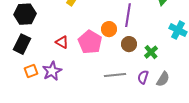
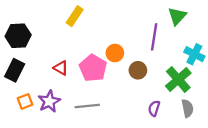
purple line: (128, 15) -> (154, 37), moved
green cross: (151, 52) -> (178, 79), moved, size x1.6
gray line: (115, 75) -> (87, 106), moved
gray semicircle: (163, 79) -> (187, 108), moved, turned -42

